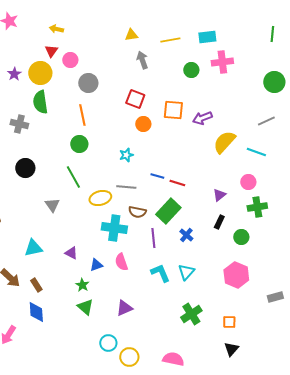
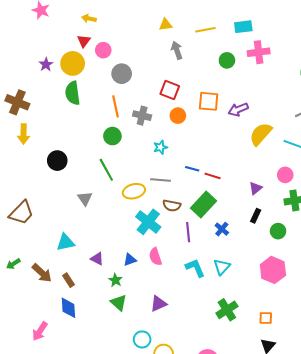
gray cross: (19, 124) -> (142, 116), moved
cyan cross: (114, 228) -> (148, 222), turned 30
purple triangle: (71, 253) -> (97, 259), moved

